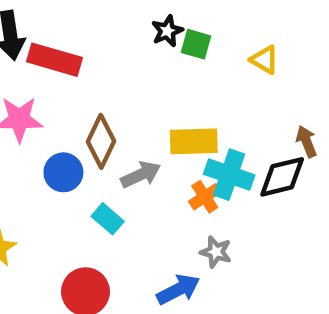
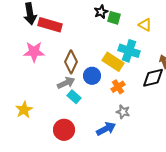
yellow rectangle: (194, 141) -> (113, 62), turned 35
blue circle: (63, 172) -> (92, 76), moved
gray arrow: (141, 175) -> (66, 83), moved
cyan cross: (229, 175) -> (129, 51), moved

